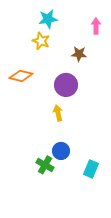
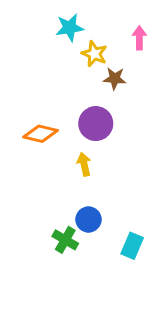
yellow star: (41, 41) -> (94, 54), moved
orange diamond: (21, 76) -> (41, 134), moved

